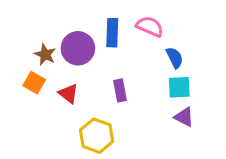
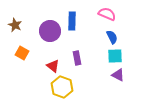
pink semicircle: (150, 26) -> (107, 14), moved
brown star: (45, 55) -> (15, 25), moved
red triangle: (69, 94) -> (53, 66), moved

